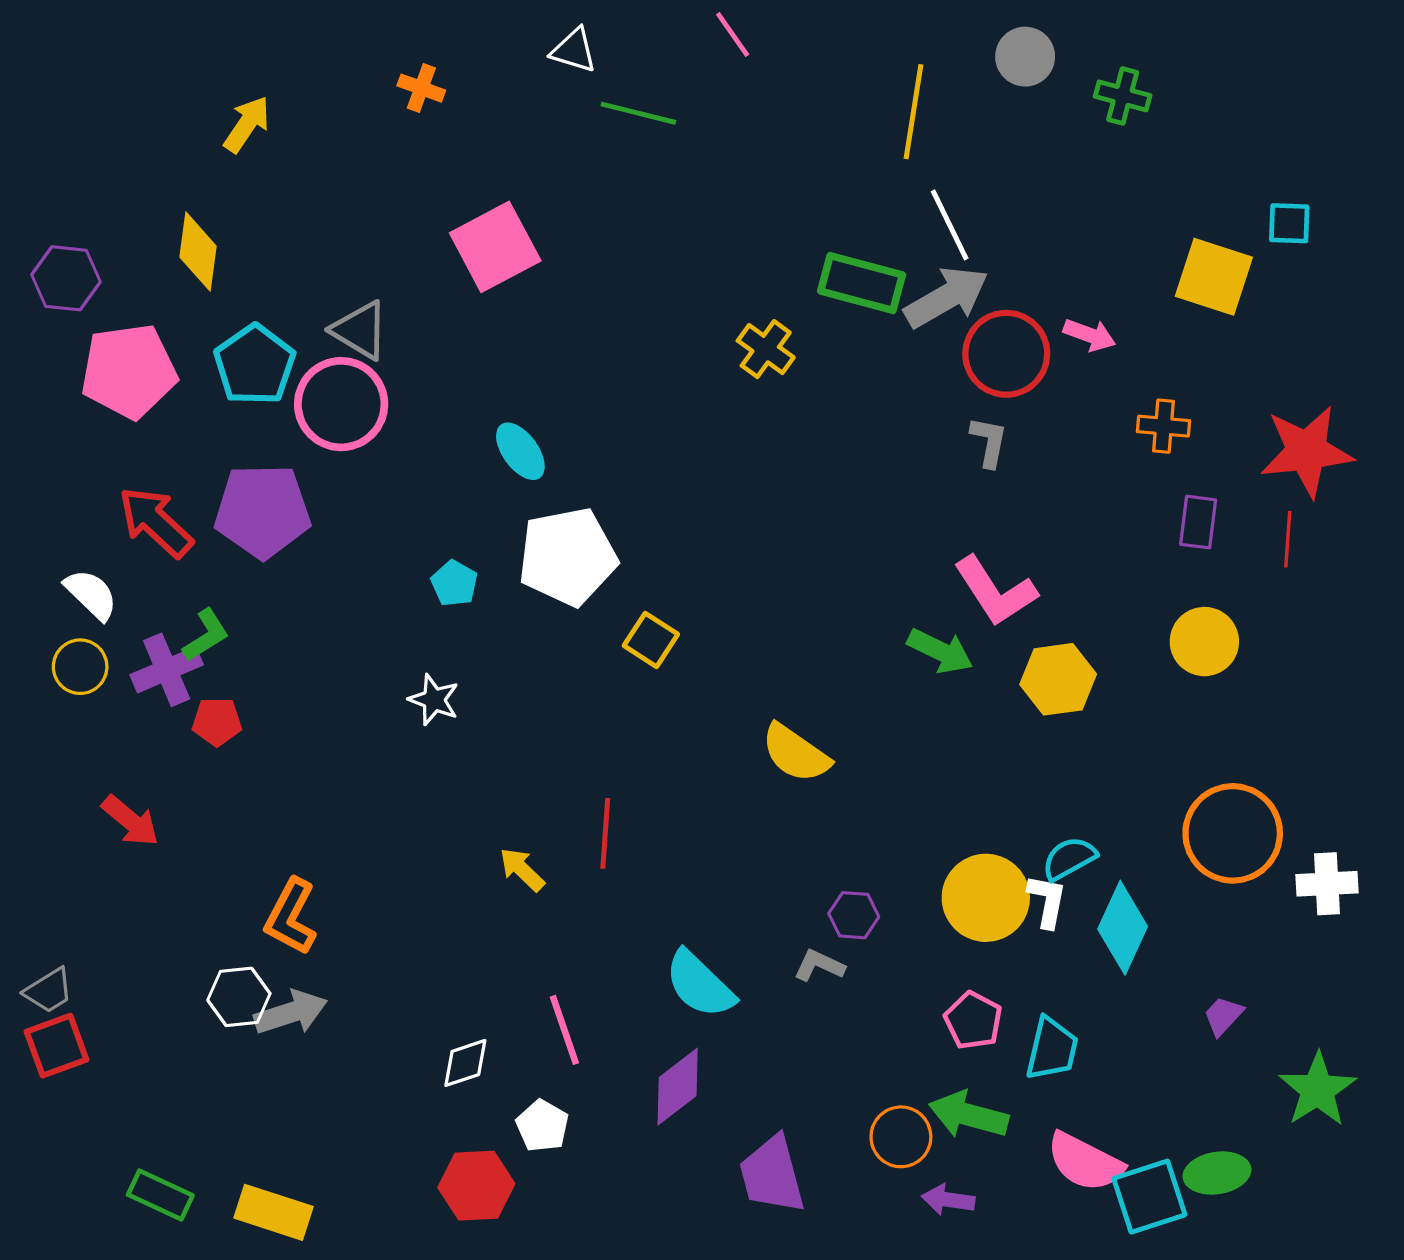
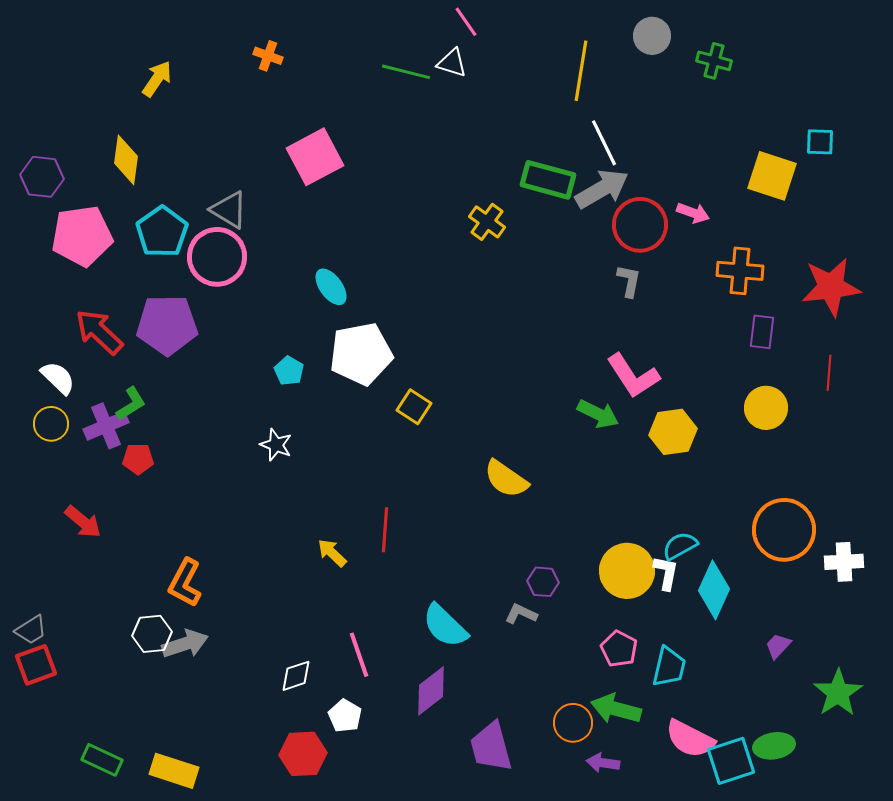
white triangle: (574, 50) -> (452, 63), moved
orange cross: (1163, 426) -> (740, 271), size x1.4
red line: (1288, 539) -> (829, 373), moved

